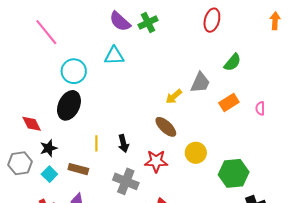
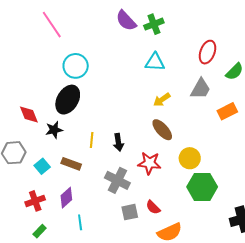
red ellipse: (212, 20) -> (207, 52), moved
cyan triangle: (114, 56) -> (155, 62), moved
yellow arrow: (174, 97) -> (162, 100), moved
black star: (49, 148) -> (54, 130), moved
green hexagon: (234, 173) -> (202, 187), moved

